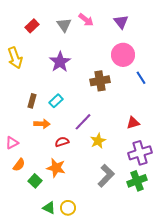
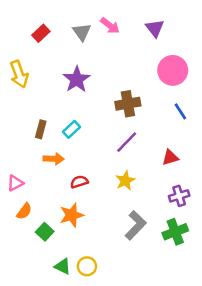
pink circle: (123, 55) -> (173, 70), moved
blue line: (141, 78) -> (180, 111), moved
purple line: (83, 122) -> (127, 142), moved
purple cross: (140, 153) -> (179, 196), size x0.7
orange star: (56, 168) -> (72, 215), turned -30

